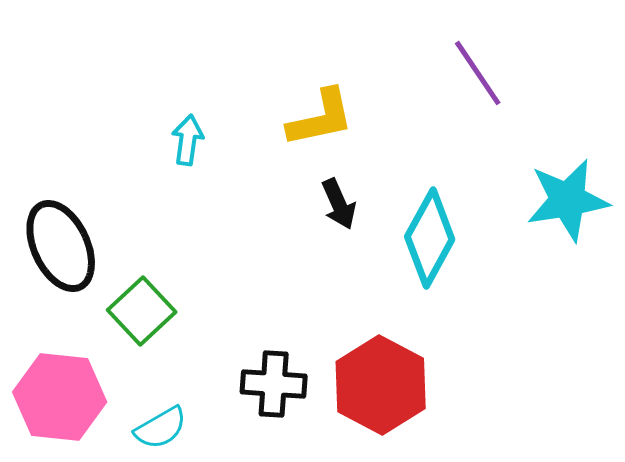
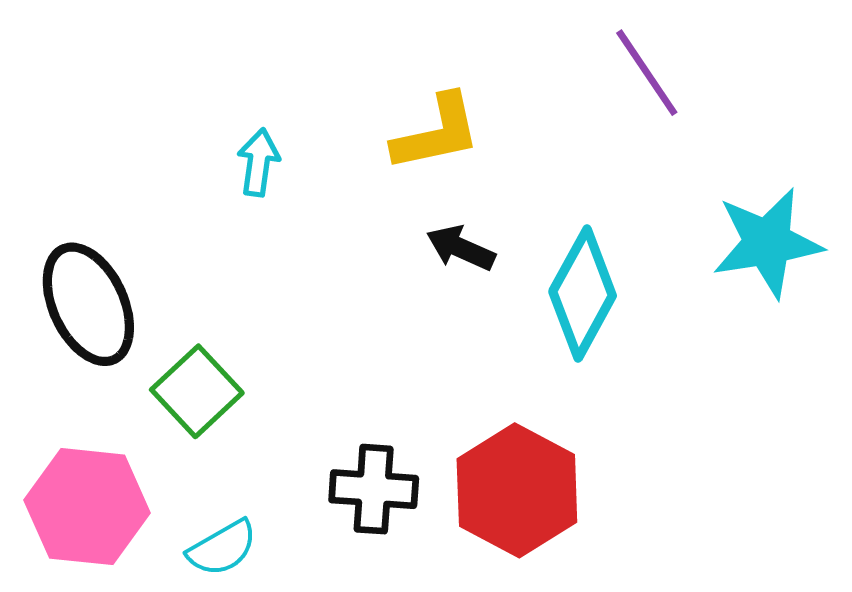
black arrow: (339, 204) -> (461, 248), turned 138

